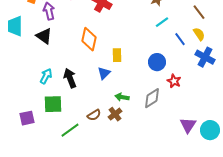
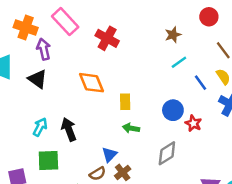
orange diamond: (89, 39) -> (92, 83), turned -35
blue triangle: (104, 73) -> (109, 155), moved
red star: (174, 81) -> (193, 123), moved
green arrow: (122, 97) -> (131, 128), moved

